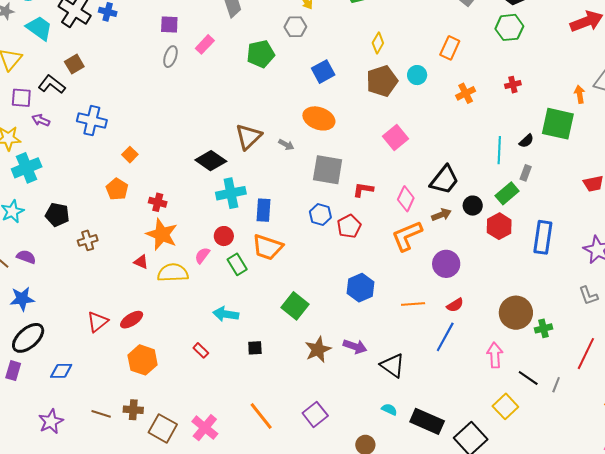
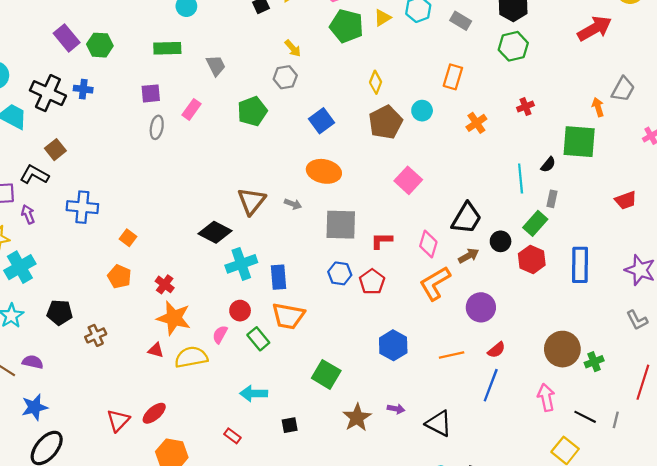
purple arrow: (41, 120) -> (28, 214), turned 54
red cross: (158, 202) -> (165, 284), turned 30
purple arrow: (355, 346) -> (396, 409), size x0.7

